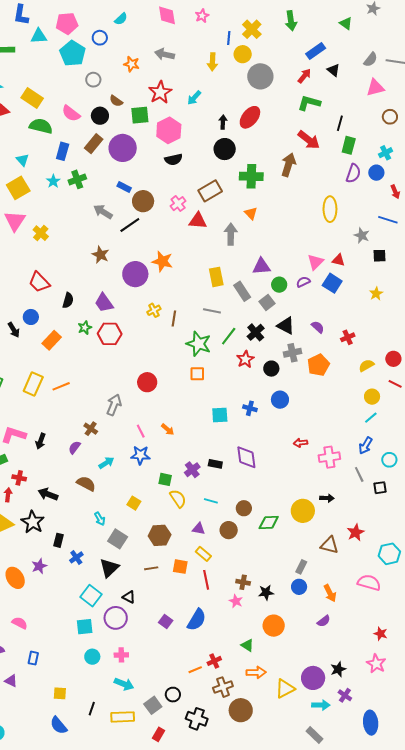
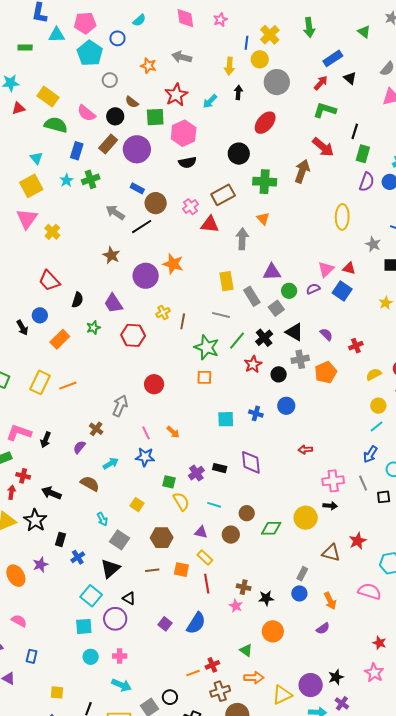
black arrow: (223, 122) -> (238, 92), moved
red hexagon: (110, 334) -> (133, 335), moved
pink cross: (329, 457) -> (333, 481), moved

